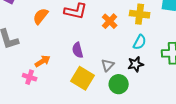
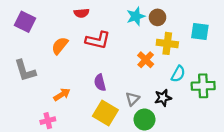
orange cross: (110, 21) -> (146, 60), moved
cyan semicircle: (140, 42) -> (178, 74), moved
pink cross: (30, 77) -> (48, 121), moved, turned -32

